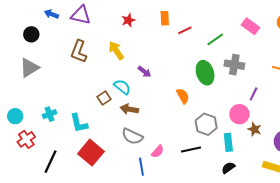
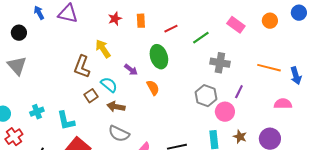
blue arrow: (52, 14) -> (39, 13), turned 40
orange rectangle: (165, 18) -> (141, 21), moved
brown L-shape: (79, 52) -> (82, 67), moved
gray triangle: (29, 68) -> (17, 66), turned -40
green ellipse: (205, 73) -> (159, 57), moved
orange semicircle: (183, 96) -> (153, 88), moved
gray hexagon: (206, 124) -> (206, 96), moved
brown star: (255, 129) -> (240, 137), moved

